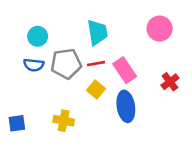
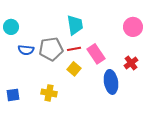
pink circle: (160, 29) -> (133, 27), moved
cyan circle: (38, 36) -> (11, 27), moved
blue ellipse: (126, 106) -> (111, 82), moved

